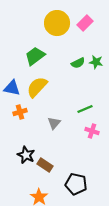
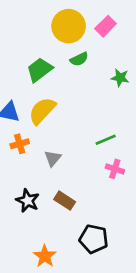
green semicircle: (78, 63) -> (79, 59), moved
gray triangle: (54, 123) -> (53, 158), moved
brown rectangle: (45, 165) -> (65, 201), moved

